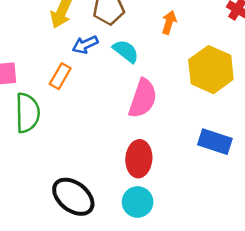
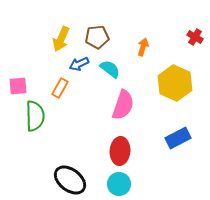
blue rectangle: (215, 142) -> (178, 138), turned -45

